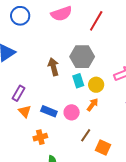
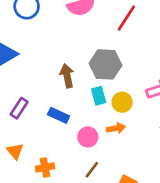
orange arrow: (93, 105) -> (116, 128), turned 40
orange triangle: (25, 111) -> (15, 151), moved
blue rectangle: (49, 111) -> (59, 115), moved
brown line: (86, 135) -> (92, 170), moved

